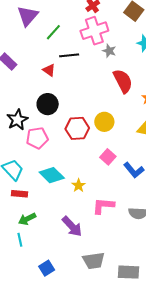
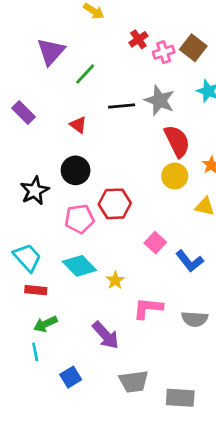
pink cross: (94, 31) -> (164, 52), moved, size x0.6
gray star: (109, 51) -> (160, 100), size x1.6
black line: (69, 55) -> (122, 106), moved
yellow circle: (104, 122) -> (175, 176), moved
pink pentagon: (37, 138) -> (79, 219), moved
blue square: (47, 268) -> (71, 377), moved

